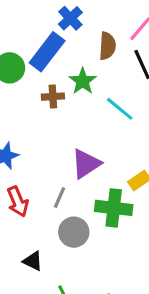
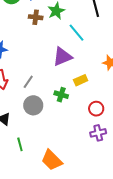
purple triangle: (86, 164) -> (62, 57), moved
green cross: (114, 208) -> (61, 95), size x0.6

